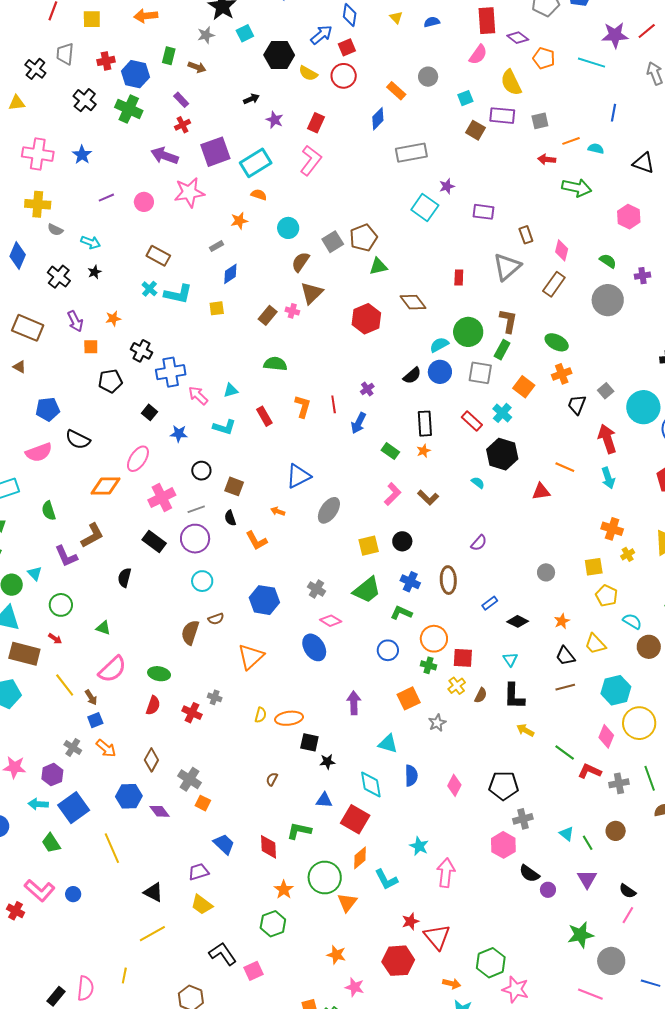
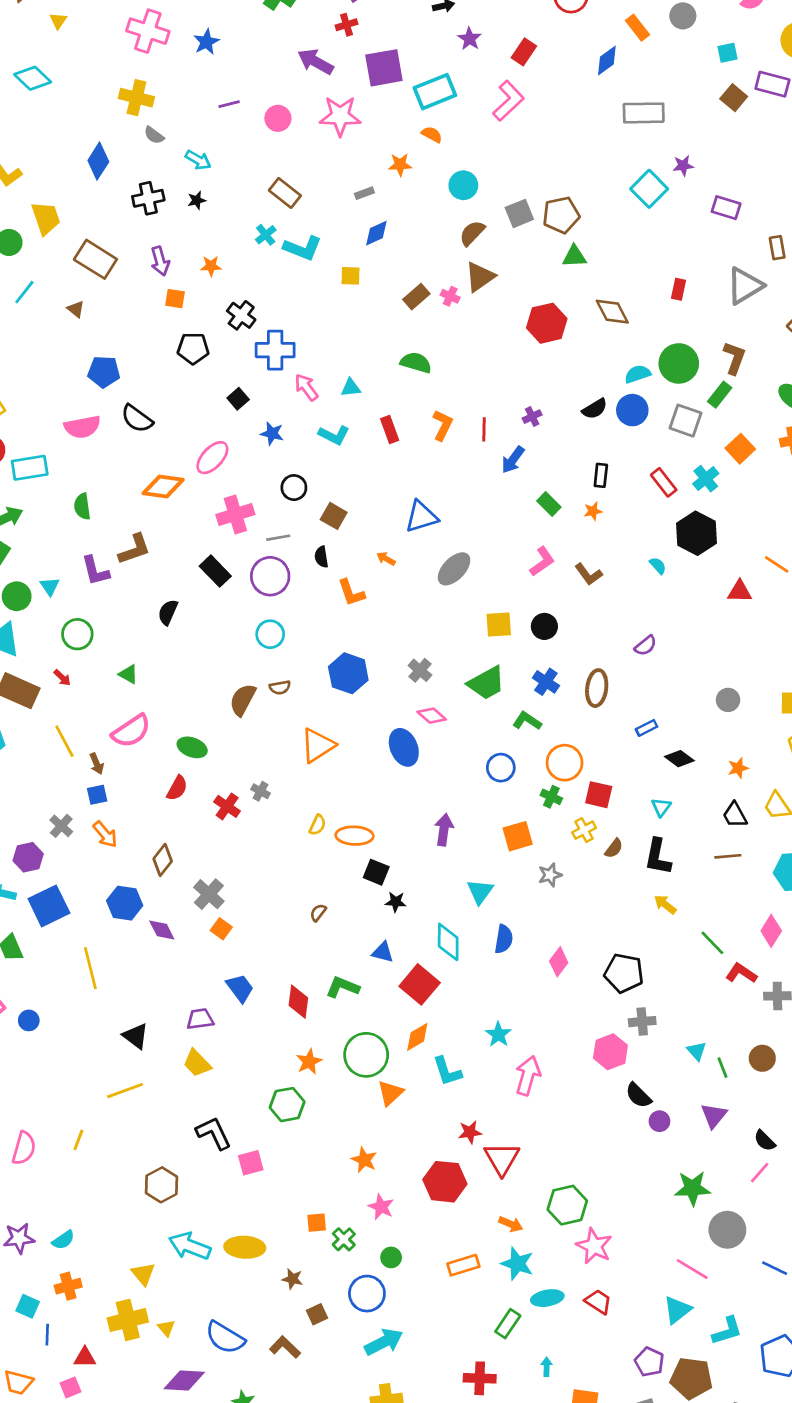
black cross: (59, 277) -> (148, 198), turned 30
black rectangle: (425, 424) -> (601, 475), size x0.7
cyan triangle: (388, 744) -> (480, 892), turned 40

